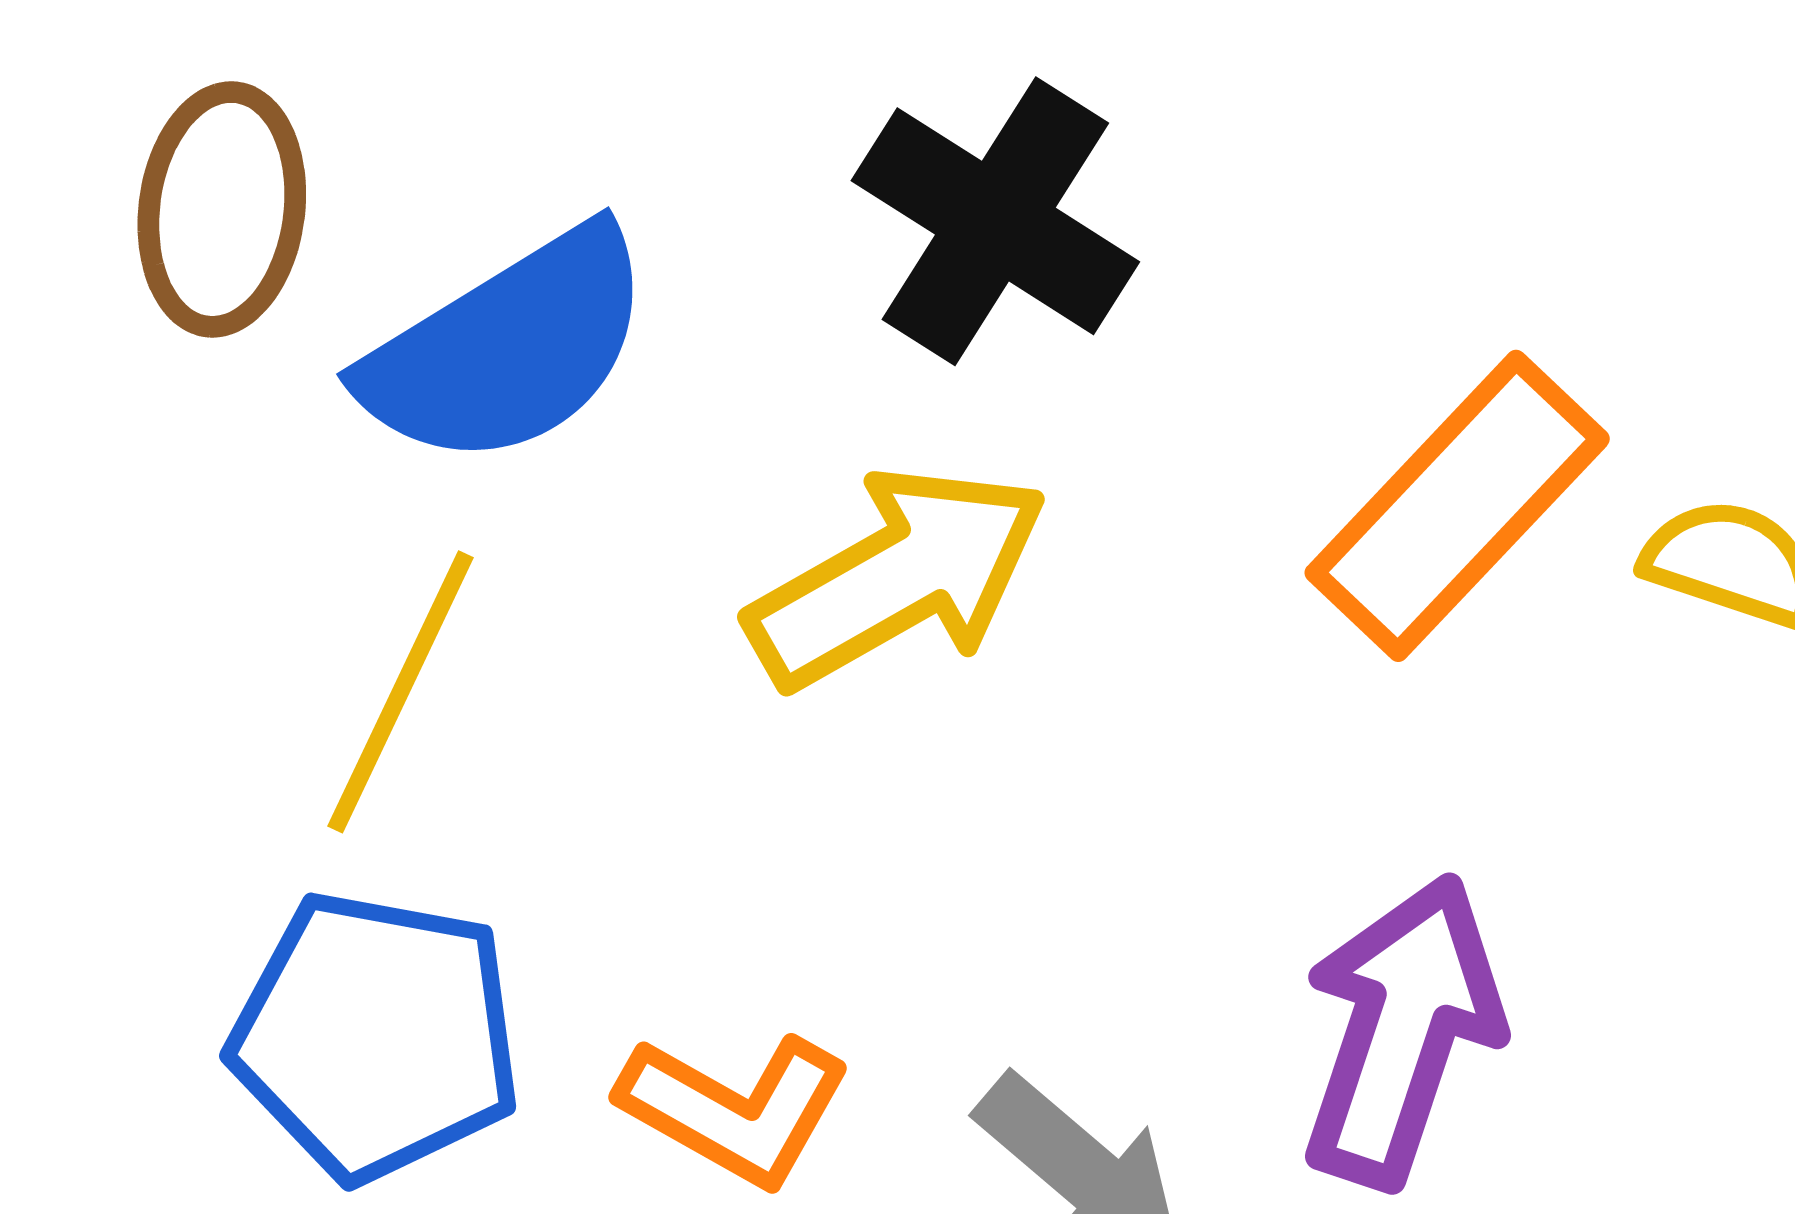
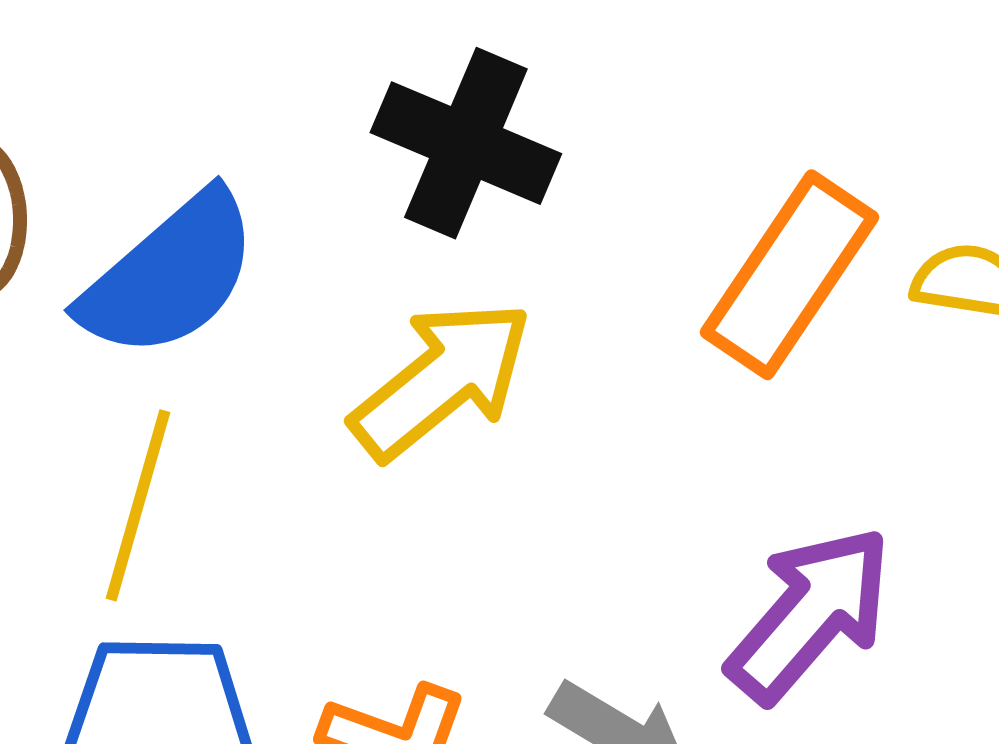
purple arrow: (1401, 1031) -> (810, 614), turned 32

